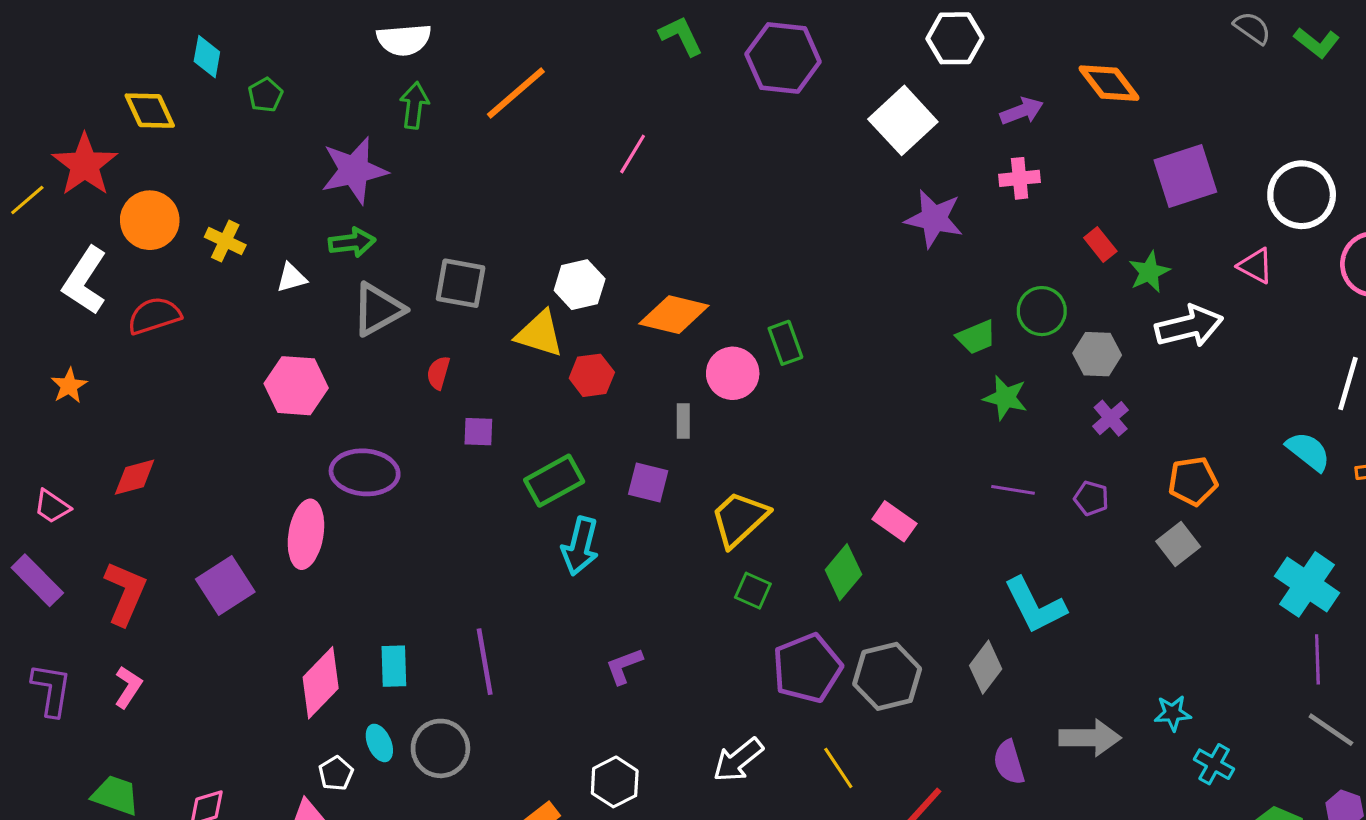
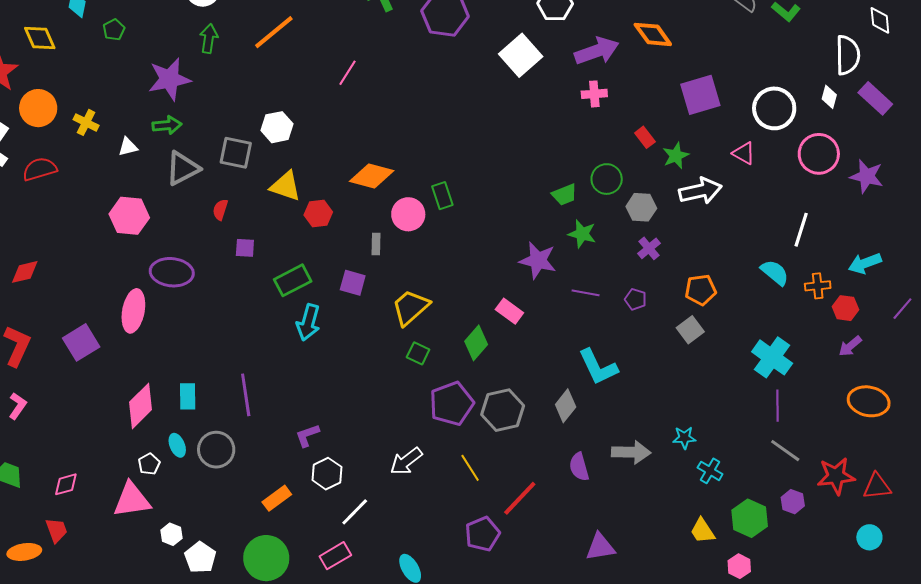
purple arrow: (1022, 111) -> (597, 51), size x1.6
purple star: (934, 219) -> (538, 260), moved
white hexagon: (580, 285) -> (277, 127), moved
purple L-shape: (624, 666) -> (307, 435), moved

